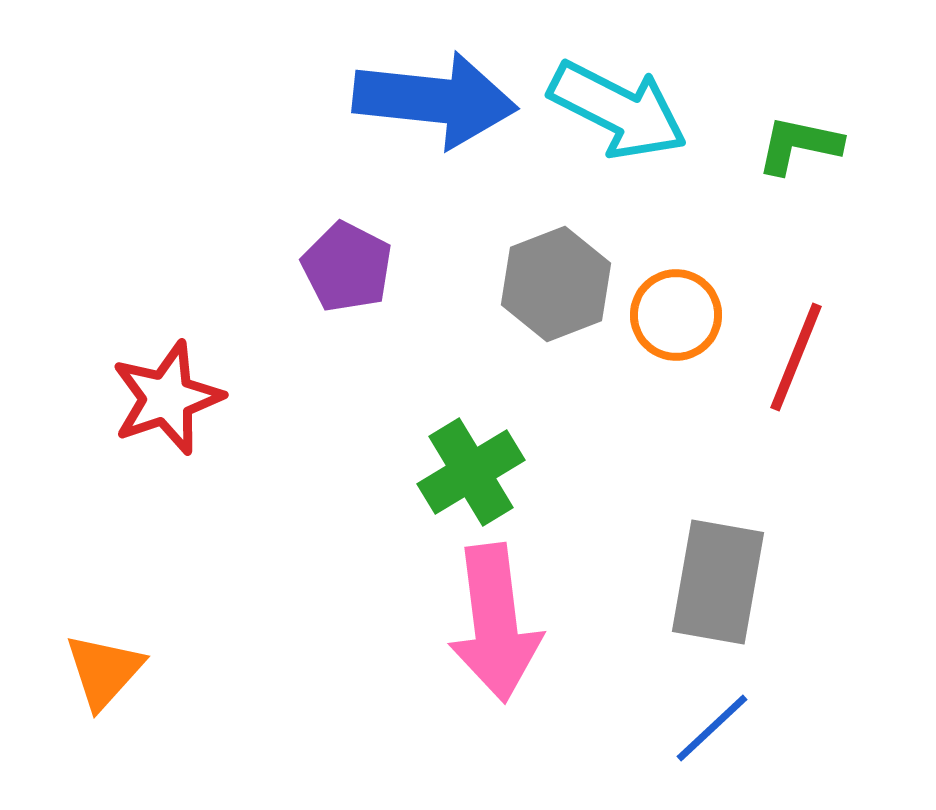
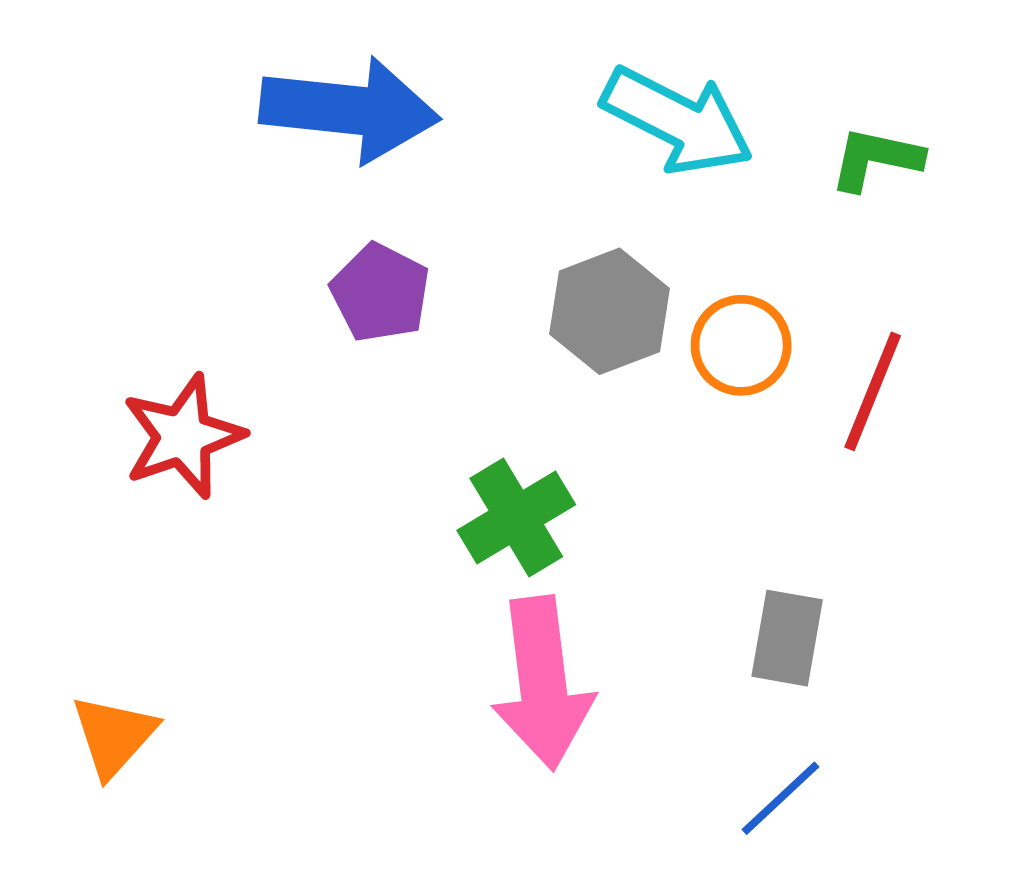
blue arrow: (435, 100) -> (350, 110), moved
gray rectangle: (718, 582) -> (787, 638), size x0.7

